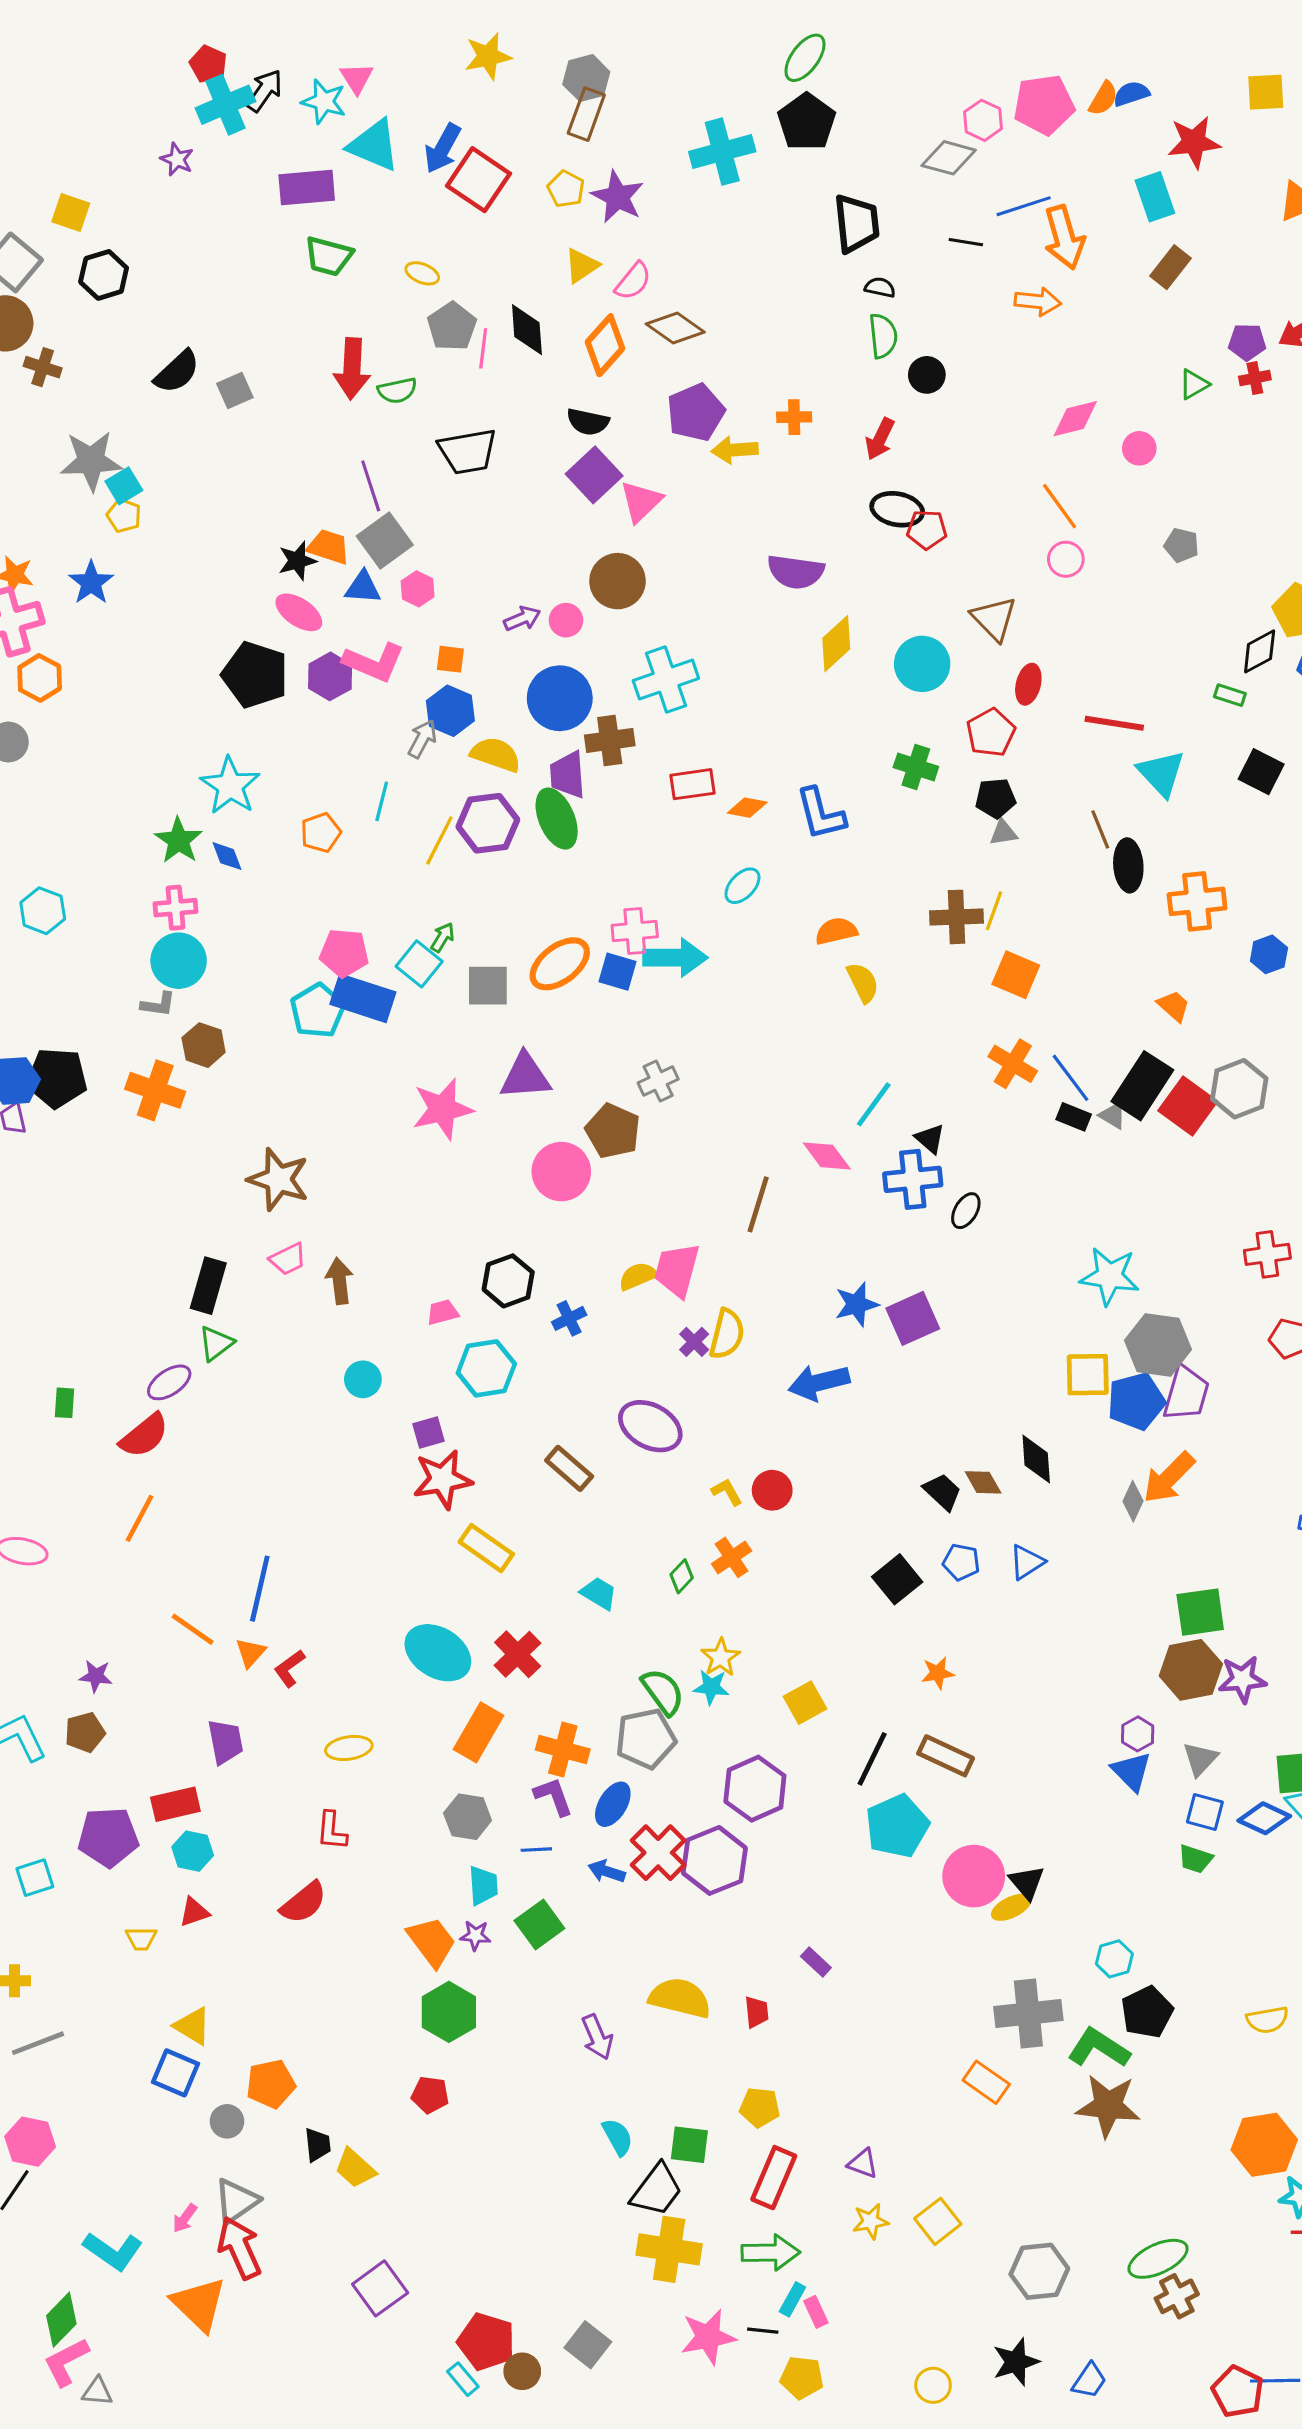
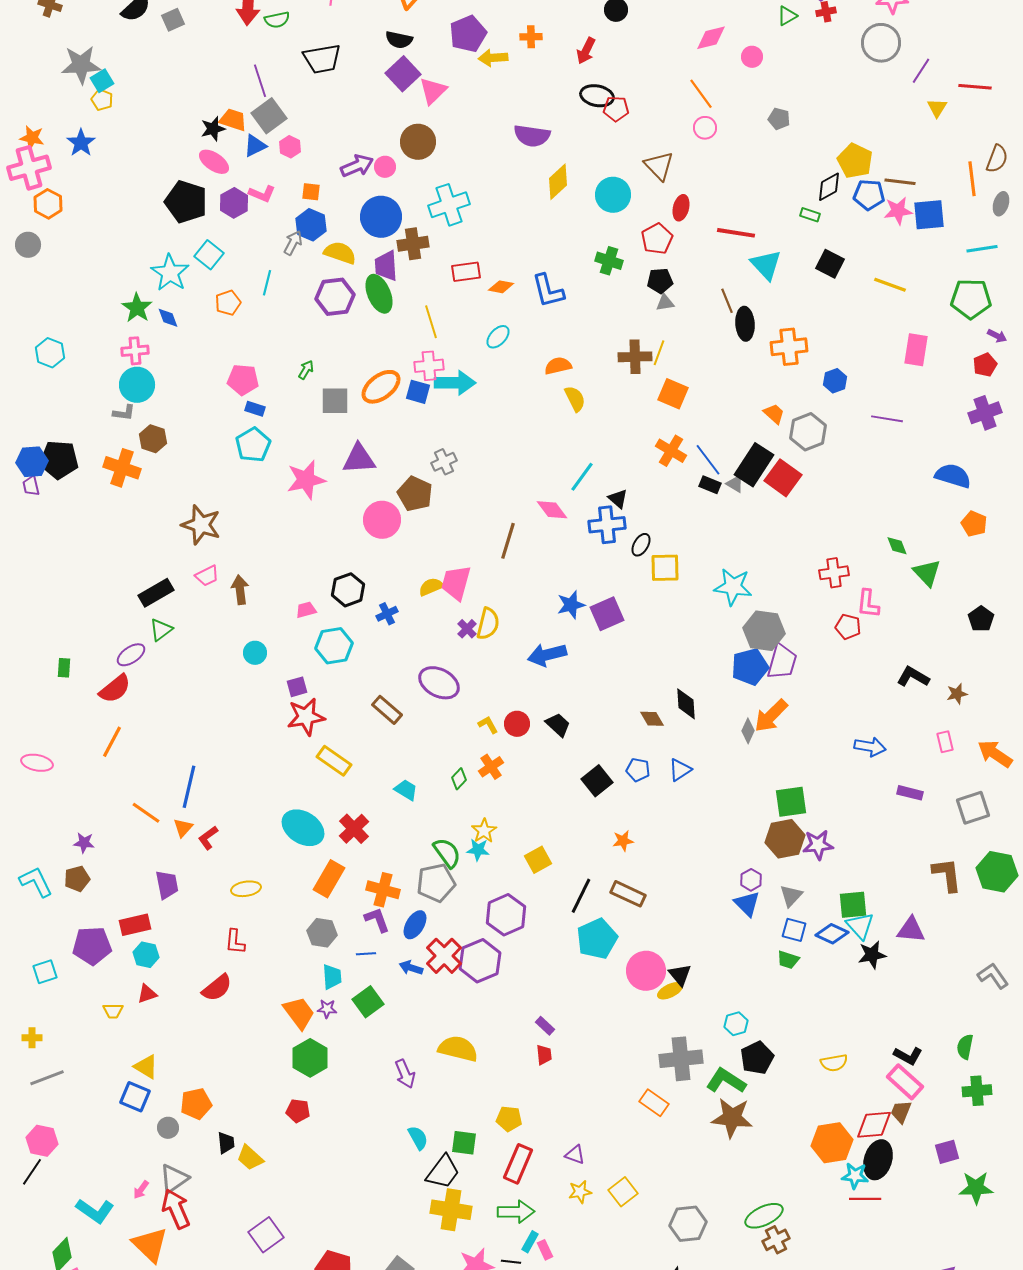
blue triangle: (363, 587) -> (255, 146), turned -30
purple arrow: (522, 619) -> (357, 166), size x1.4
pink L-shape: (374, 662) -> (262, 194), size x0.7
yellow line: (439, 840) -> (431, 322), moved, turned -44
cyan square: (419, 964) -> (209, 255), moved
blue rectangle: (363, 998) -> (255, 409), size x0.5
cyan pentagon: (318, 1011) -> (253, 445), moved
gray hexagon: (1239, 1089) -> (808, 432), moved
black rectangle: (208, 1286) -> (156, 593), turned 44
yellow square: (1088, 1375) -> (665, 568), moved
black trapezoid: (942, 1492) -> (558, 725), moved
red trapezoid: (757, 2012) -> (544, 1055), moved

